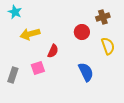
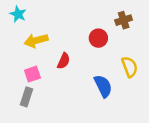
yellow semicircle: (108, 46) -> (130, 67), moved
pink square: (38, 68) -> (32, 74), moved
gray rectangle: (13, 75) -> (26, 97), moved

